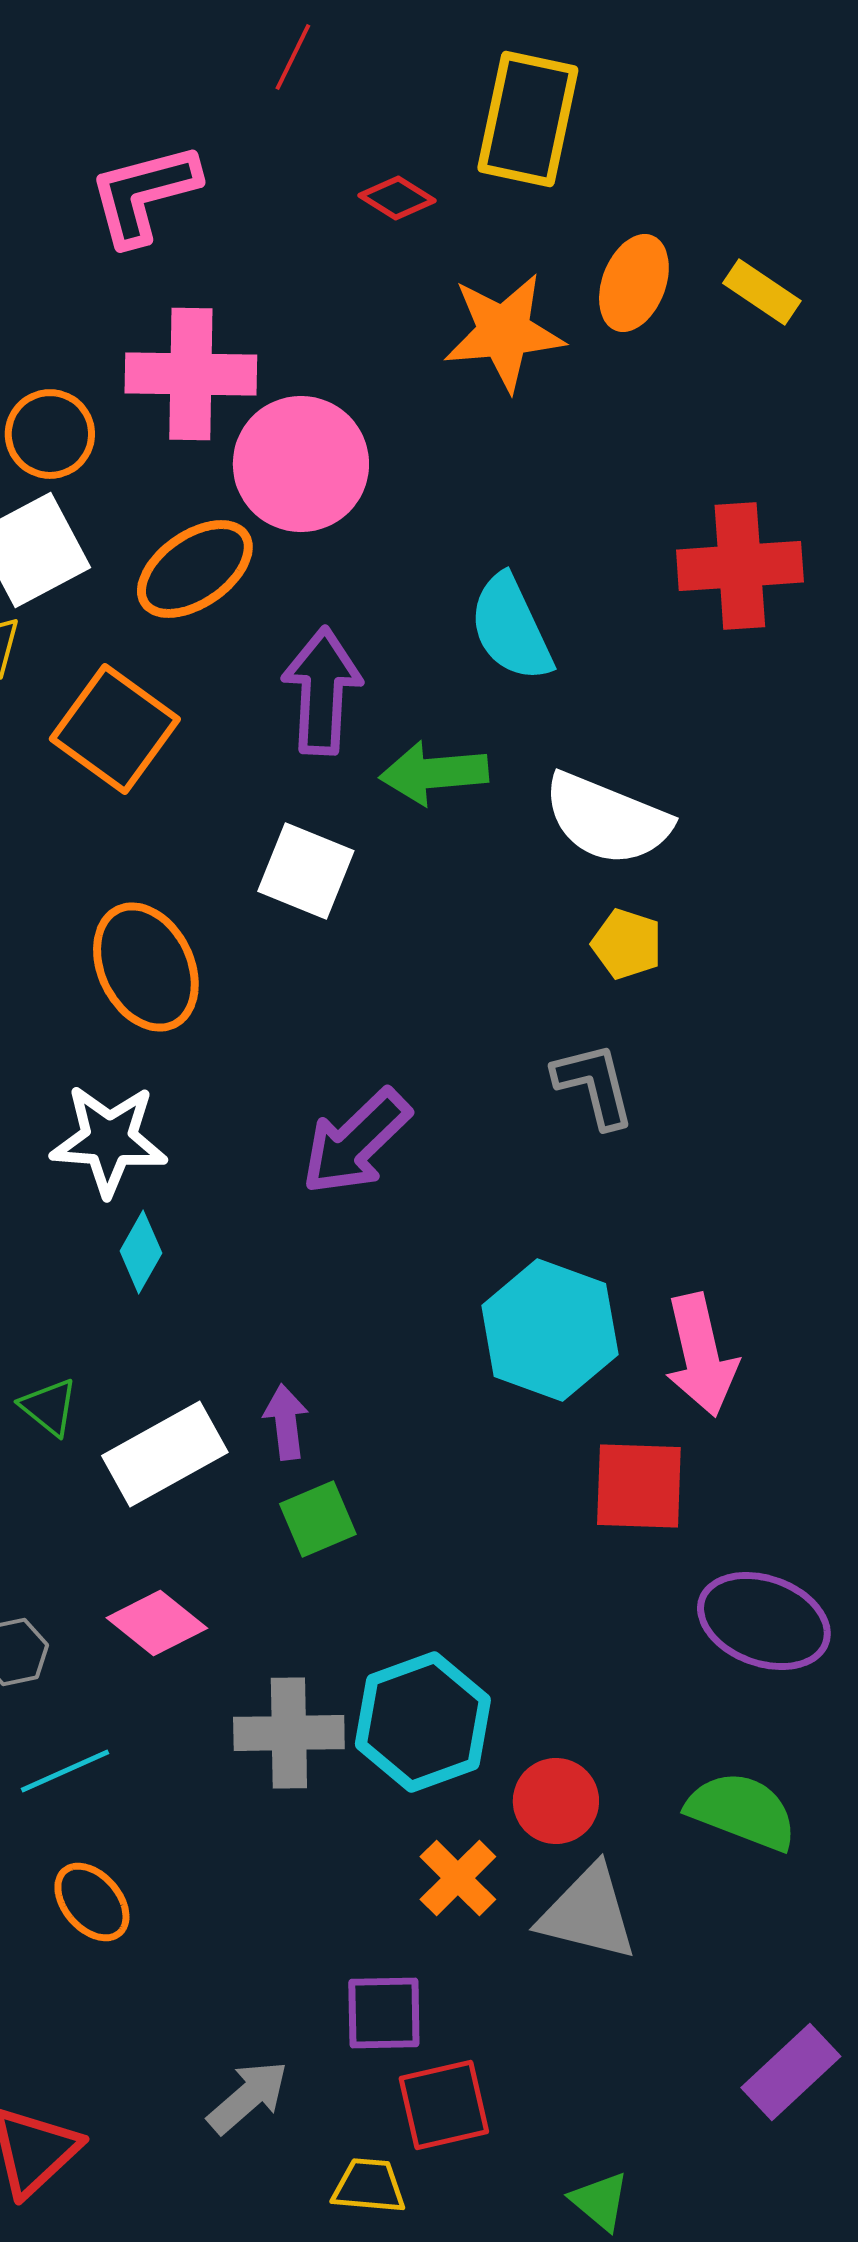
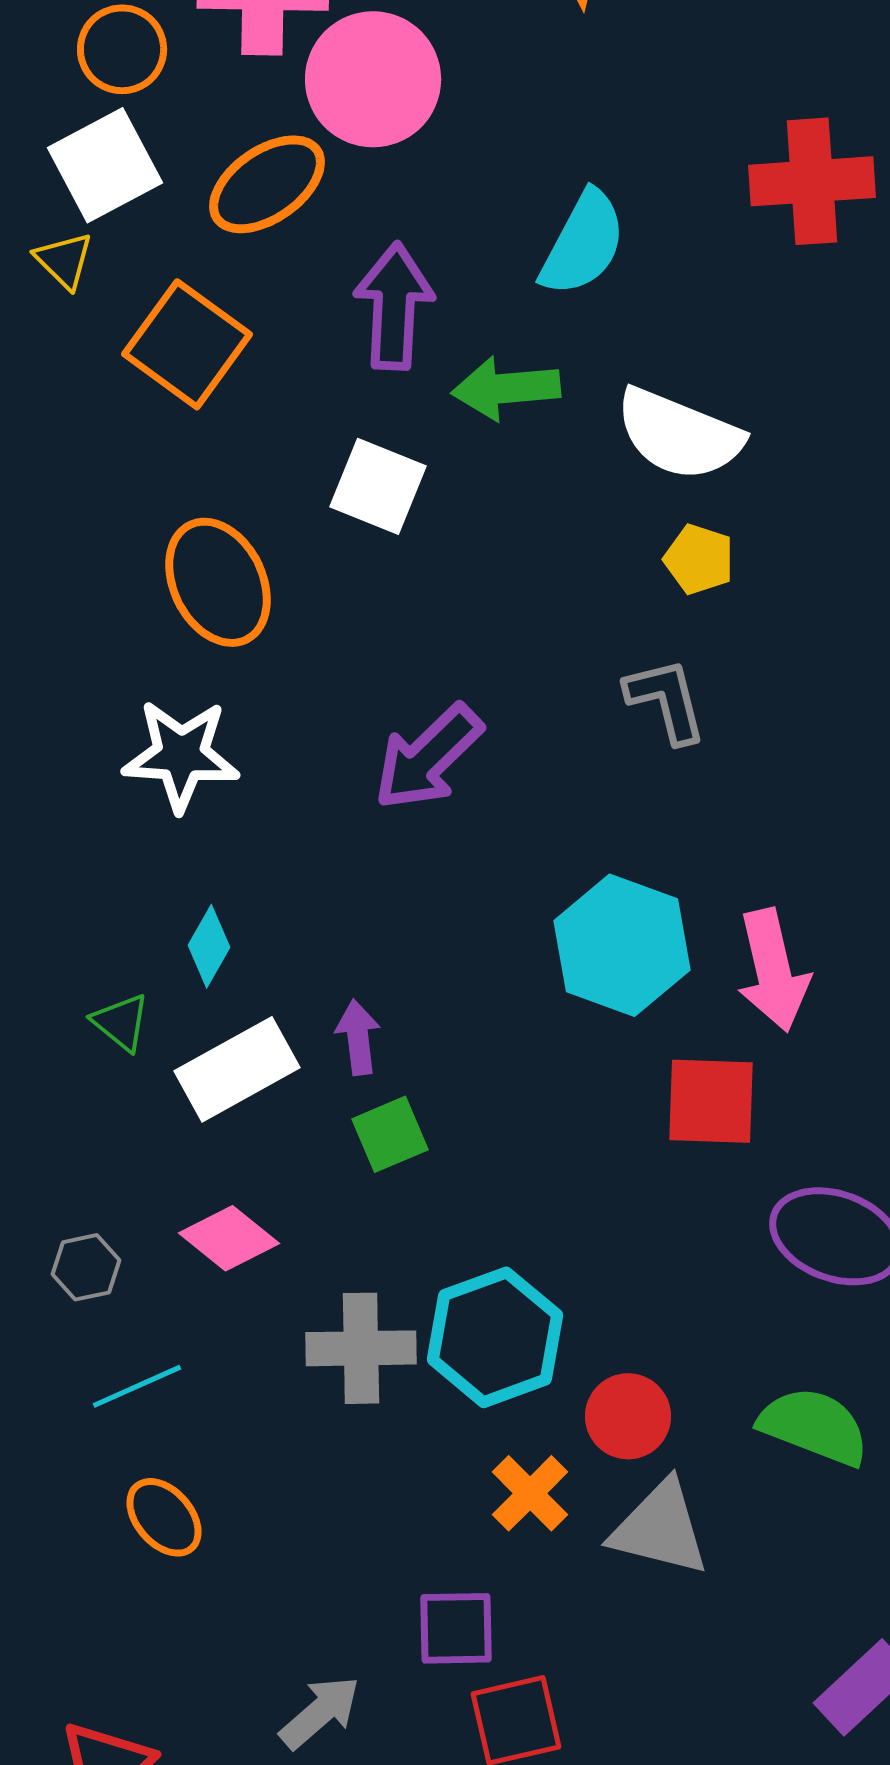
cyan semicircle: (511, 628) -> (583, 243), turned -127
cyan diamond: (141, 1252) -> (209, 946), moved

